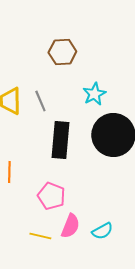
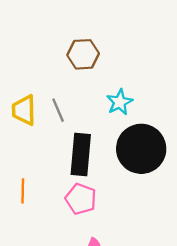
pink pentagon: (51, 196) -> (81, 199), moved

